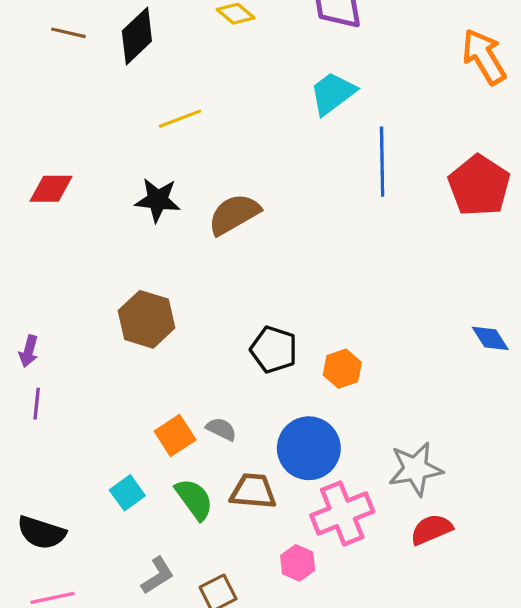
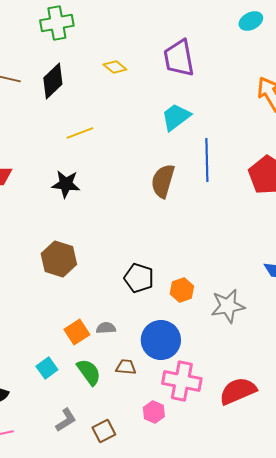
brown semicircle: (234, 214) -> (163, 181), moved, turned -44
gray semicircle: (221, 429) -> (106, 328), turned -30
gray star: (415, 469) -> (228, 306), moved
brown trapezoid: (253, 491) -> (126, 367), size x0.7
pink cross: (342, 513) -> (182, 381), turned 33
red semicircle: (431, 529) -> (238, 391), size x1.4

